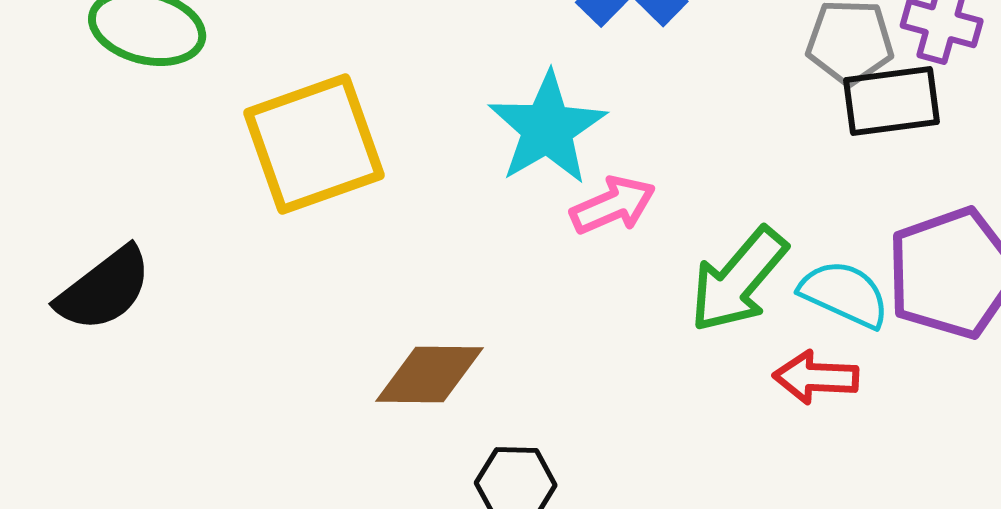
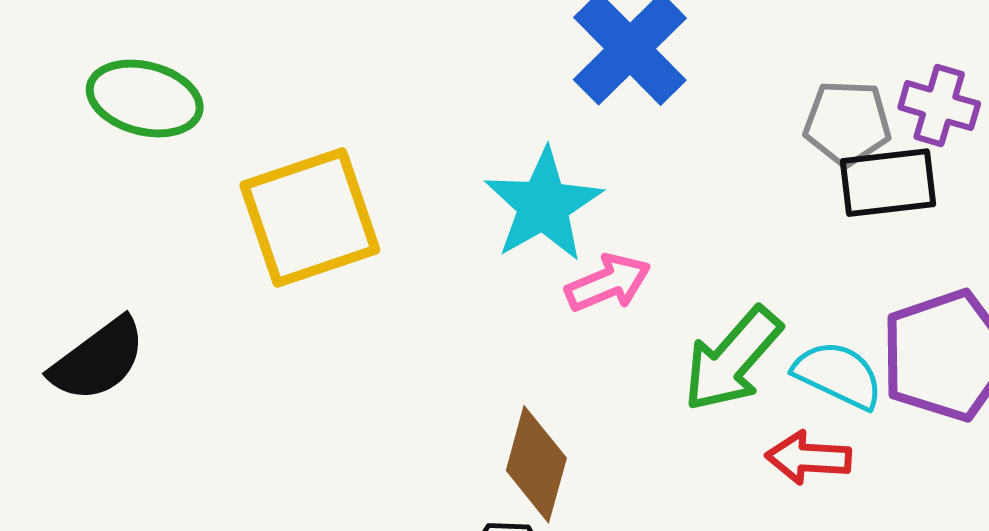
brown diamond: (430, 375) -> (536, 464), moved, turned -76

